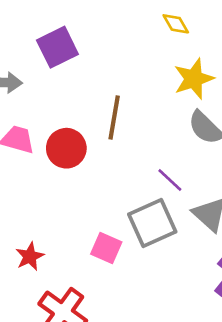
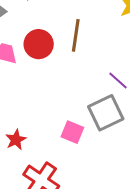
red circle: (66, 148) -> (39, 44), moved

